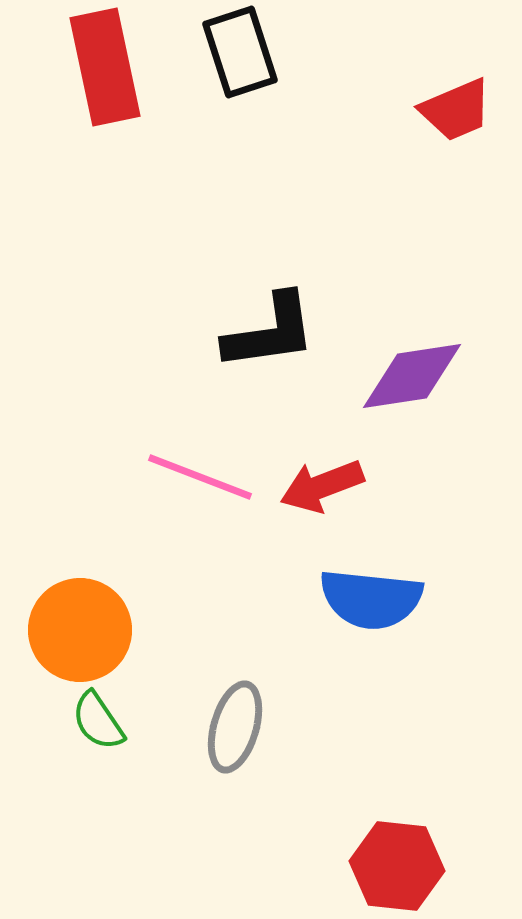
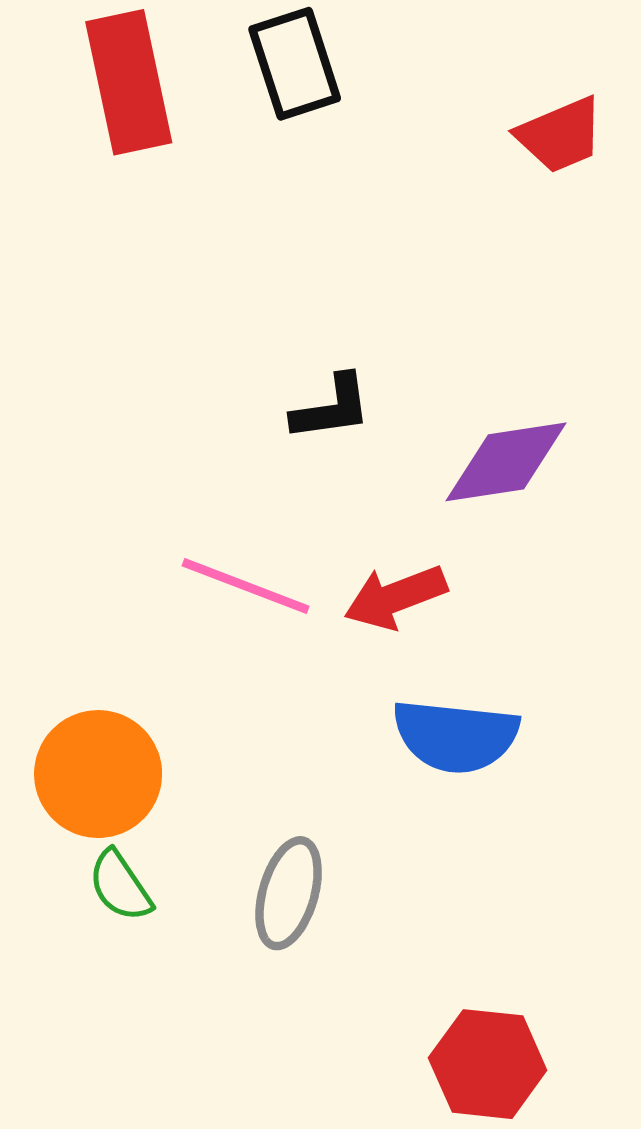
black L-shape: (270, 332) -> (332, 408), size x0.7

